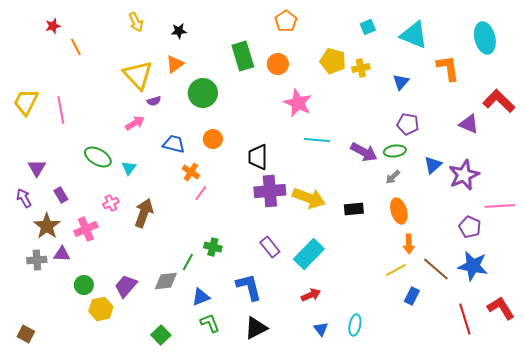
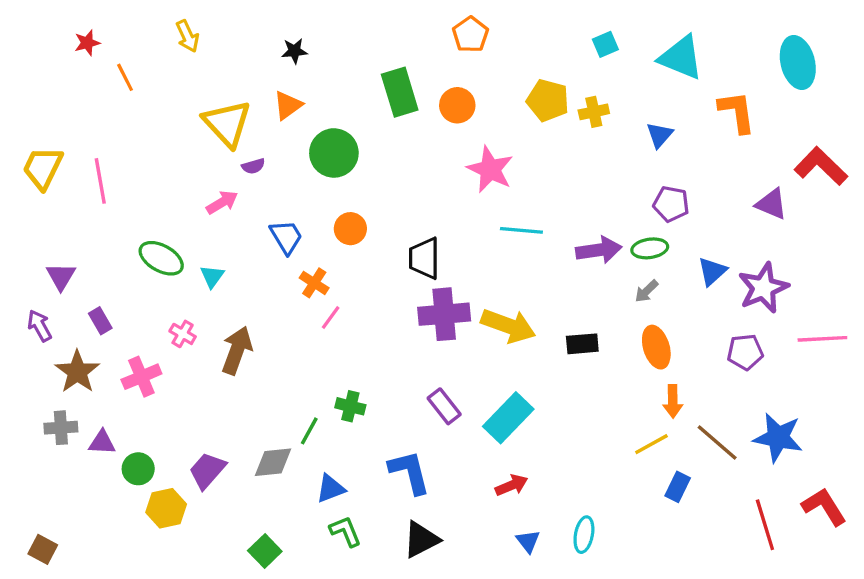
yellow arrow: (136, 22) -> (188, 36), moved
blue trapezoid: (174, 144) -> (286, 237), turned 45
purple arrow: (364, 152) -> (599, 250), turned -36
pink cross: (111, 203) -> (183, 334), turned -35
purple pentagon: (470, 227) -> (745, 352), moved, turned -30
purple triangle: (62, 254) -> (102, 442), moved

